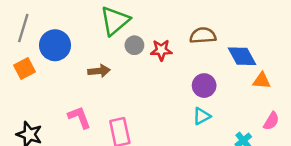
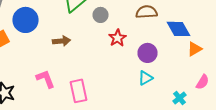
gray circle: (134, 45) -> (100, 15), moved
red star: (161, 50) -> (118, 38), moved, turned -30
orange triangle: (262, 81) -> (194, 49), turned -35

